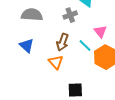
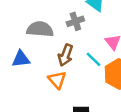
gray semicircle: (32, 15) -> (40, 29), moved
blue triangle: (27, 46) -> (21, 59), turned -49

